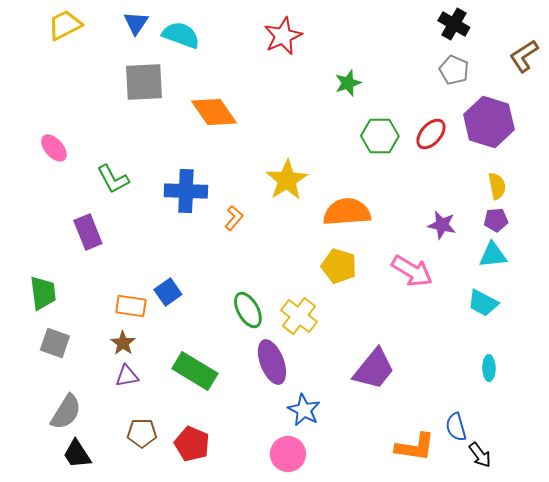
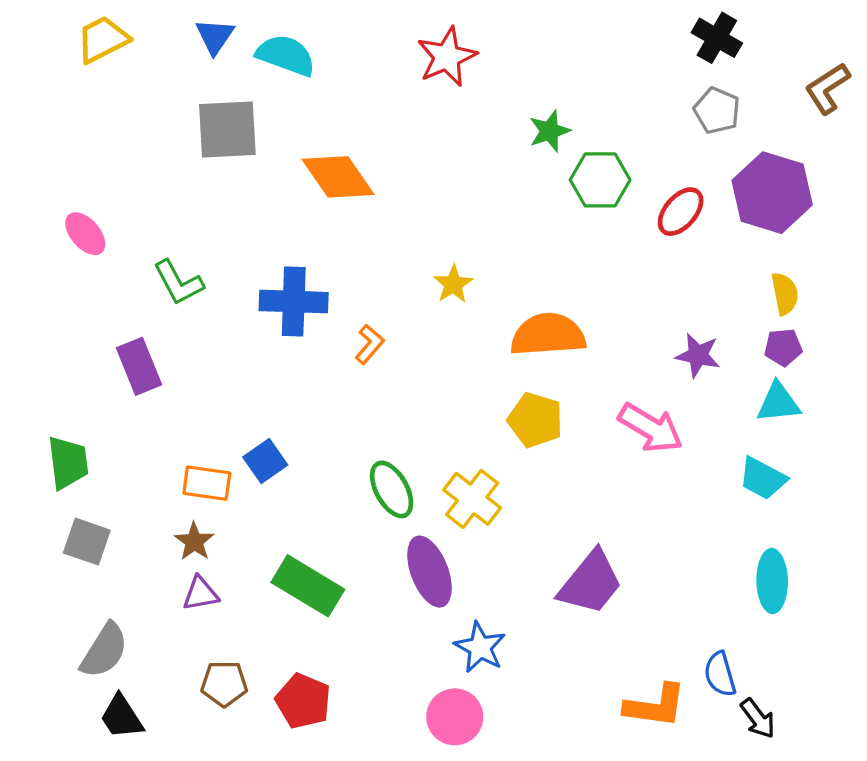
green hexagon: (380, 136) -> (600, 180), moved
yellow star: (287, 180) -> (453, 284), size x0.6
cyan ellipse: (489, 368) -> (772, 581), size x1.5

